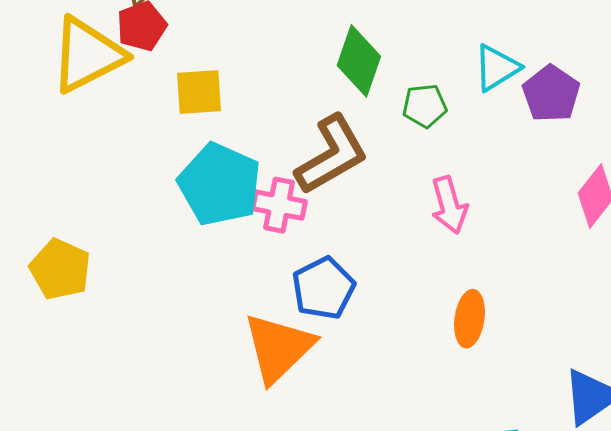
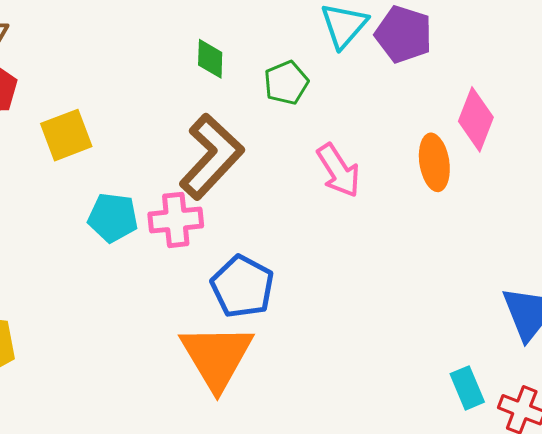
green diamond: (359, 61) -> (210, 59), size x0.6
cyan pentagon: (220, 184) -> (113, 218), size x0.6
orange ellipse: (470, 319) -> (434, 162), moved

